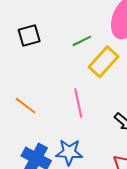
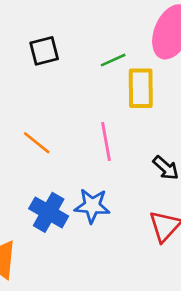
yellow rectangle: (103, 62) -> (141, 88), turned -44

